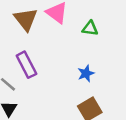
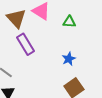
purple rectangle: (26, 65) -> (26, 44), moved

